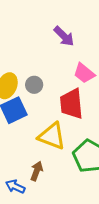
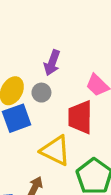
purple arrow: (64, 36) -> (52, 63), moved, turned 60

